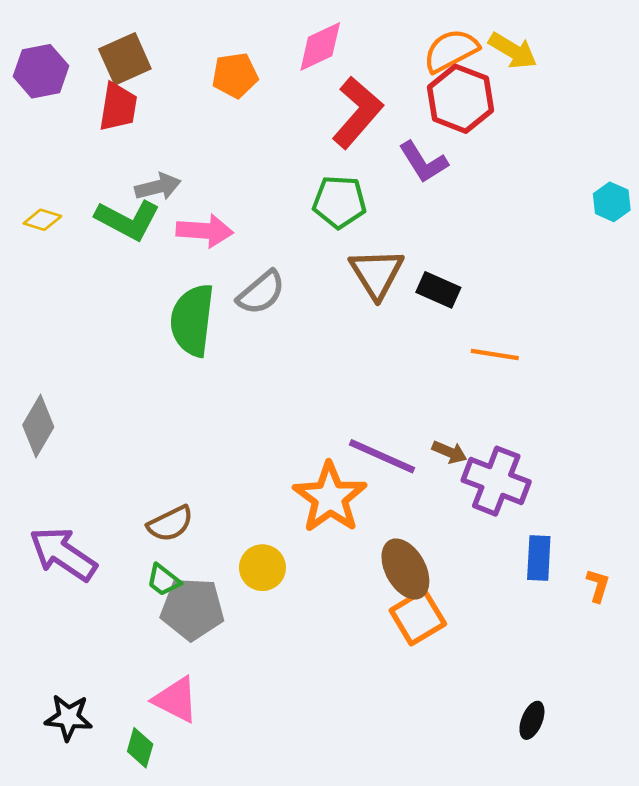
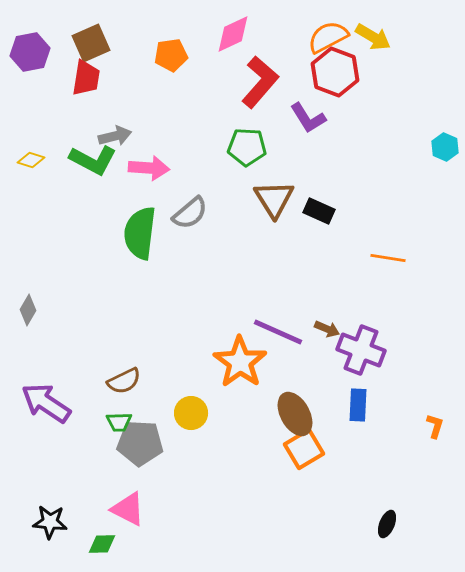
orange line: (495, 354) -> (388, 258), moved
gray diamond: (38, 426) -> (28, 310), size x0.7
blue rectangle: (539, 558) -> (358, 405), moved
green trapezoid: (163, 580) -> (119, 422), turned -40
green diamond: (140, 748) -> (102, 544), turned 72

